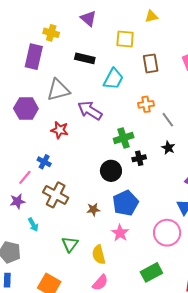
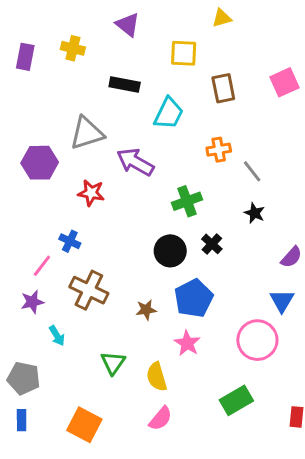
purple rectangle: (34, 57) -> (25, 57), moved, size x0.7
black cross: (139, 158) -> (212, 244), moved, turned -32

